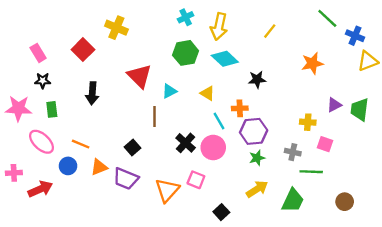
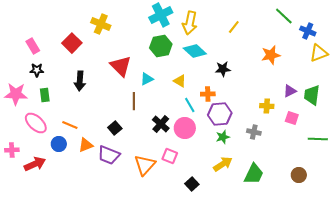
cyan cross: (186, 17) -> (161, 15), size x1.6
pink square: (325, 144) -> (292, 118), moved
green line: (311, 172) -> (318, 139), moved

